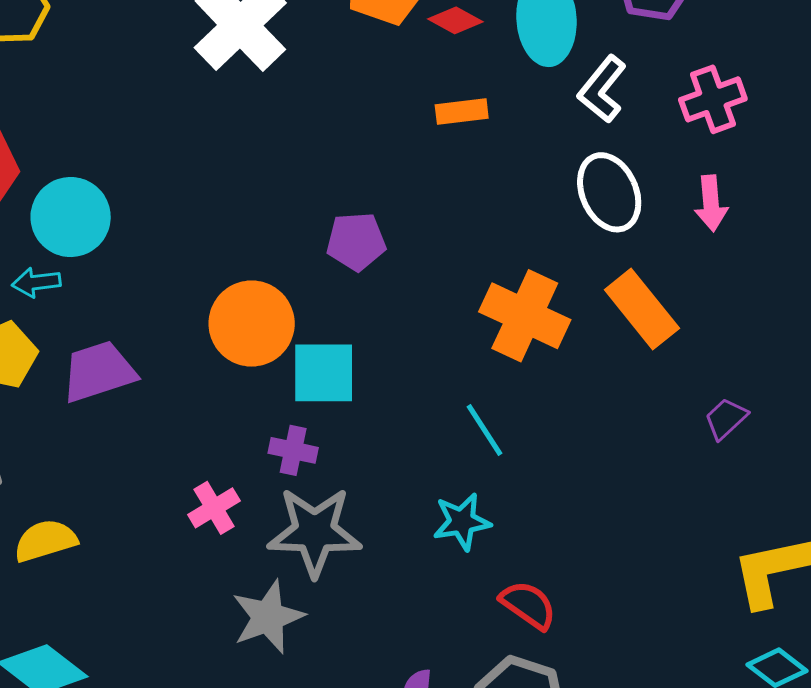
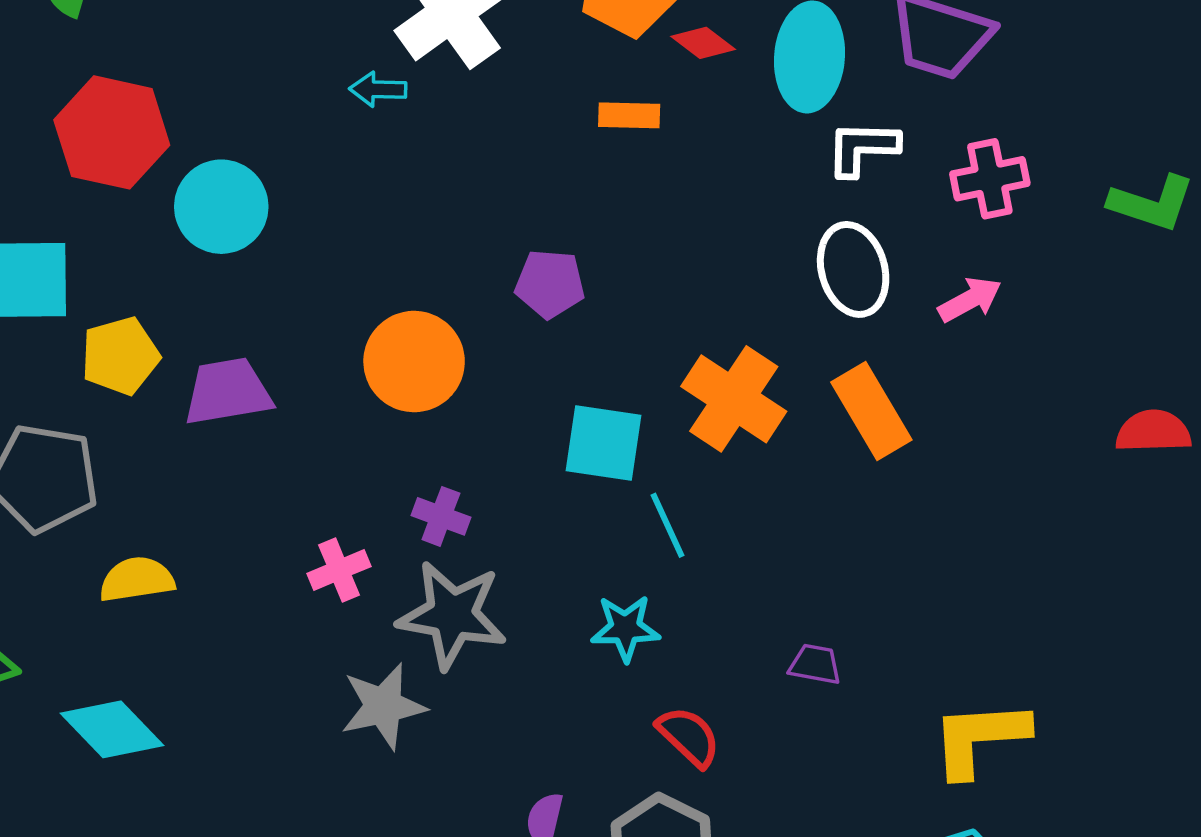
white L-shape: (602, 89) -> (862, 148), turned 44
orange rectangle: (462, 111) -> (629, 115), moved
pink arrow: (711, 203) -> (970, 300), turned -122
cyan arrow: (36, 282) -> (378, 89), moved
cyan square: (324, 373) -> (604, 443), moved
purple trapezoid: (726, 419) -> (815, 664), moved, turned 45

